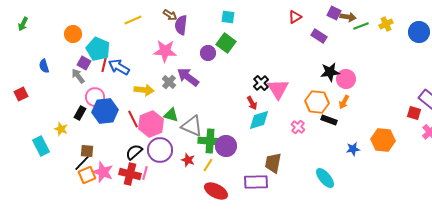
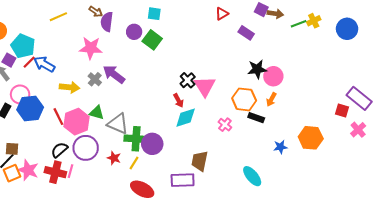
green line: (361, 26) -> (299, 24), moved
purple circle: (208, 53) -> (134, 32), moved
red line: (104, 65) -> (29, 62), turned 32

